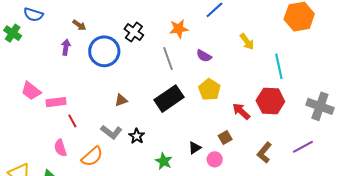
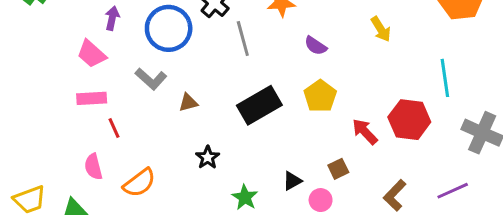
gray line: (168, 59) -> (243, 39), moved
cyan line: (279, 66) -> (445, 78), moved
pink trapezoid: (31, 91) -> (91, 54), moved
gray L-shape: (111, 132) -> (151, 79), moved

